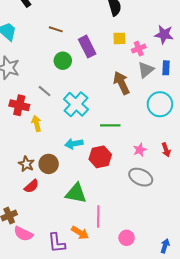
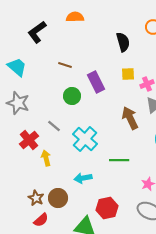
red cross: (19, 105) -> (29, 140), turned 36
red hexagon: (100, 157) -> (107, 208), moved

